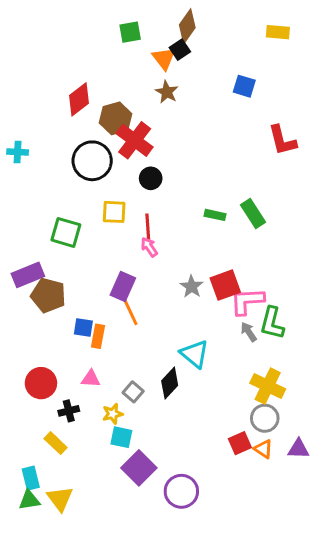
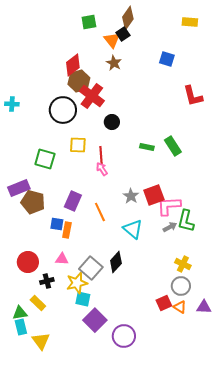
red diamond: (79, 99) -> (73, 65), moved
black circle: (151, 178) -> (112, 122), moved
purple rectangle: (123, 287) -> (73, 201), moved
orange line: (130, 311) -> (100, 212), moved
gray arrow: (249, 332) -> (170, 227), turned 96
cyan triangle: (195, 354) -> (133, 229), moved
yellow cross: (268, 386) -> (183, 264), size x0.7
gray square: (133, 392) -> (91, 268), size x1.6
yellow star: (113, 414) -> (77, 283), size x1.5
green triangle: (29, 500) -> (20, 313), moved

